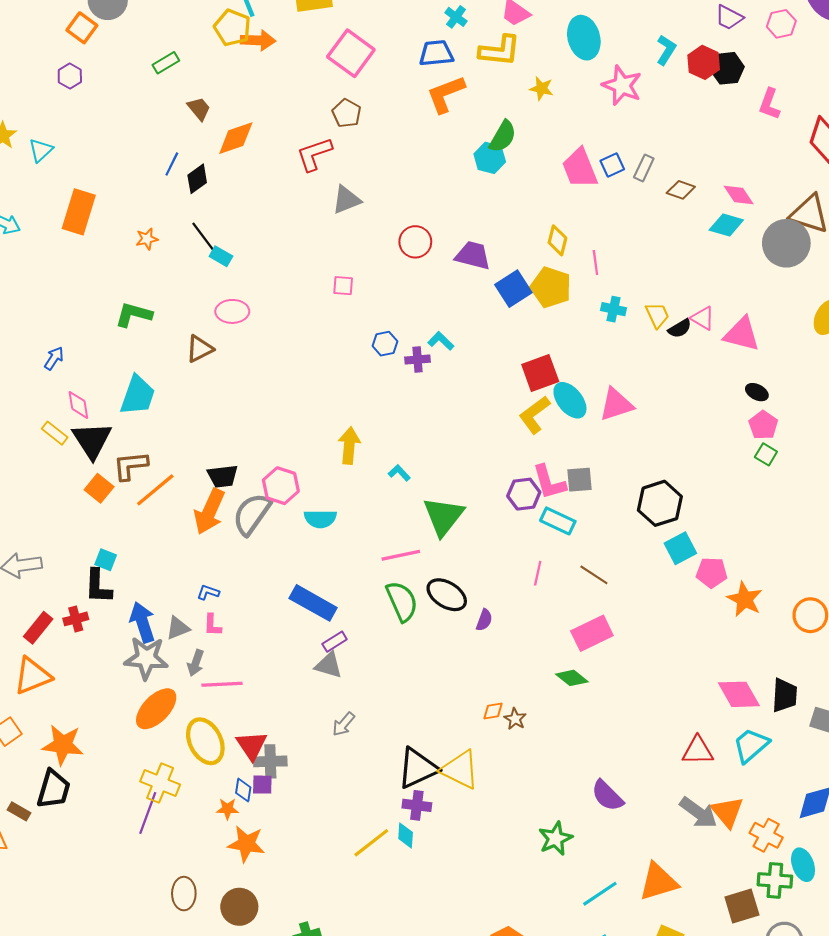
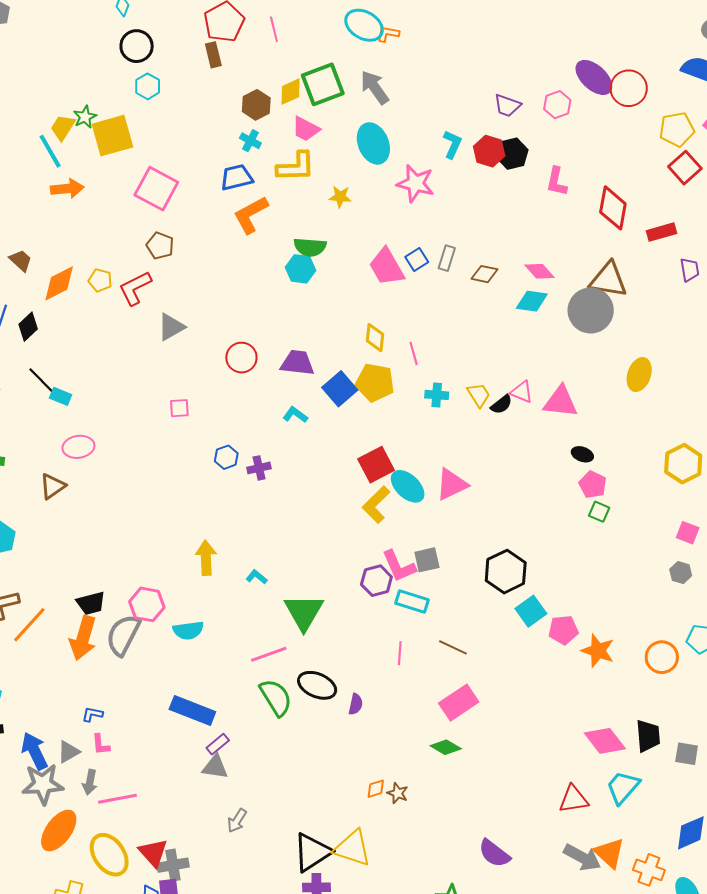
yellow pentagon: (232, 28) -> (100, 280), moved, size x0.7
green semicircle: (503, 137) -> (310, 247), turned 72
cyan L-shape: (441, 341) -> (295, 415), moved

